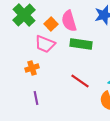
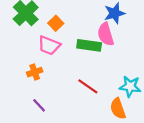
pink semicircle: (69, 21) -> (106, 34), moved
purple line: (36, 98) -> (39, 105), turned -32

